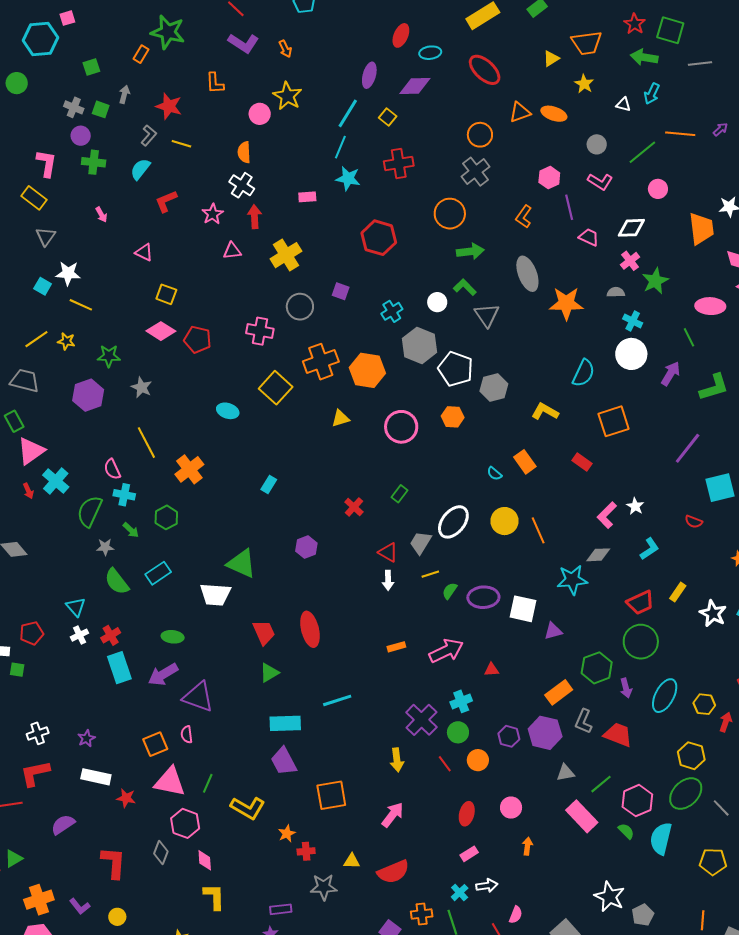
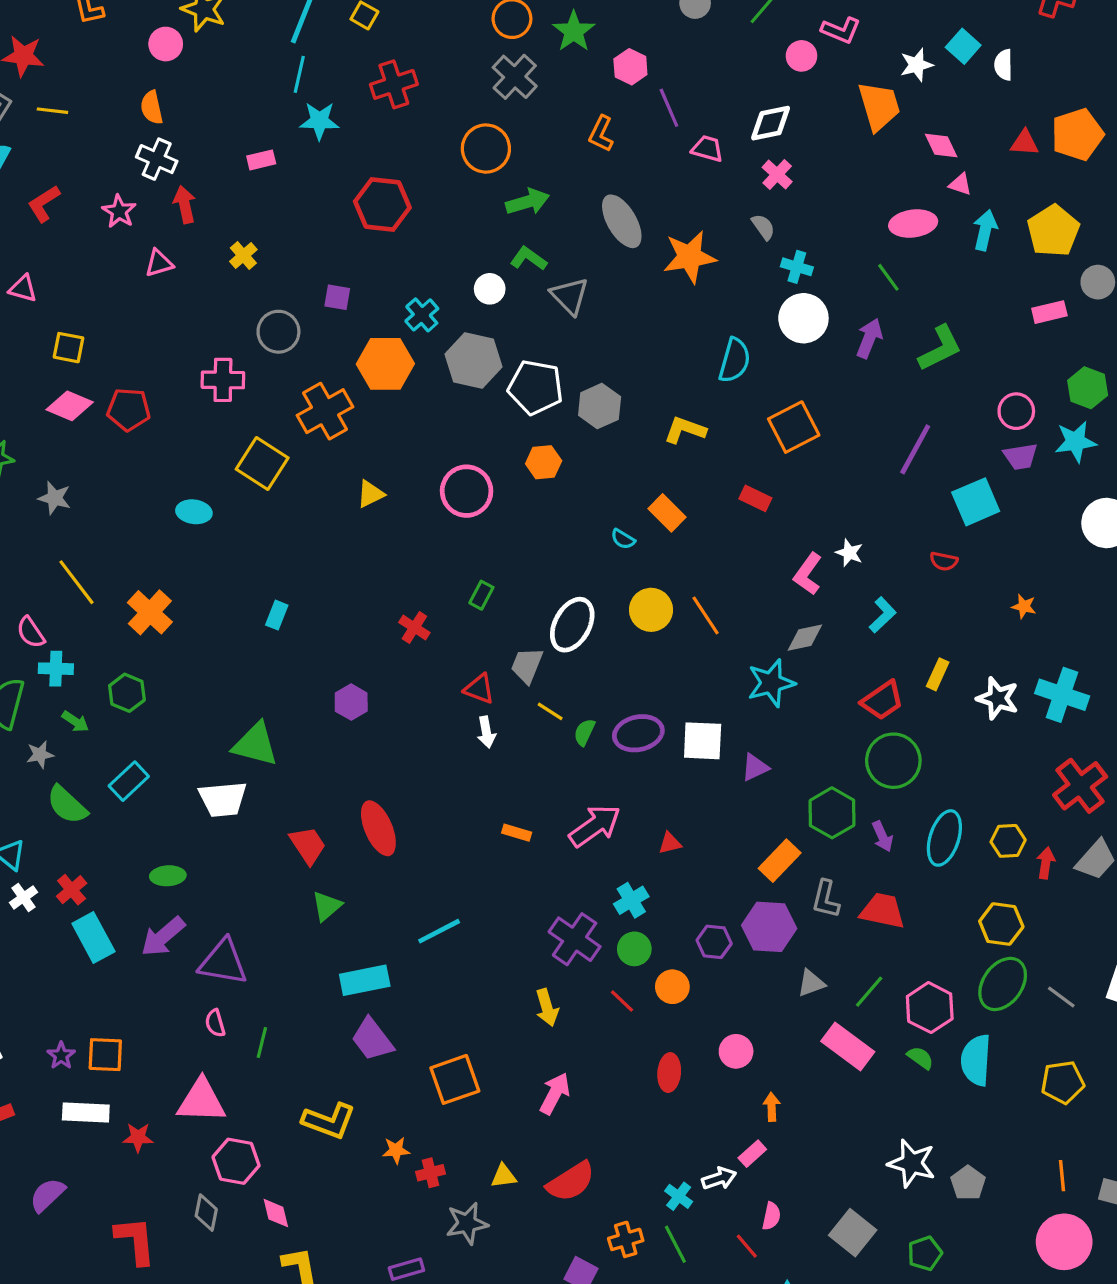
pink L-shape: (600, 182) -> (841, 30), moved
yellow cross: (286, 255) -> (243, 256), size x0.6
green star: (655, 281) -> (574, 31), moved
gray semicircle: (616, 292) -> (763, 227), turned 66
orange hexagon: (367, 370) -> (385, 364), moved
yellow line: (430, 574) -> (550, 711), turned 60
orange rectangle: (396, 647) -> (517, 833), turned 42
orange square: (155, 744) -> (105, 1055), moved, turned 35
green line: (208, 783) -> (262, 1042), moved
orange star: (287, 834) -> (396, 1150), turned 30
pink rectangle: (469, 854) -> (752, 1154), moved

